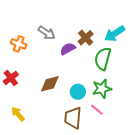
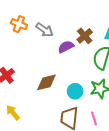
orange cross: (19, 44) -> (19, 24), moved
pink line: (97, 110) -> (94, 118), moved, turned 32

